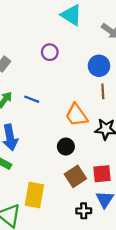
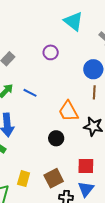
brown square: (75, 176) -> (54, 178), moved
yellow rectangle: (34, 195) -> (24, 179), size x0.7

